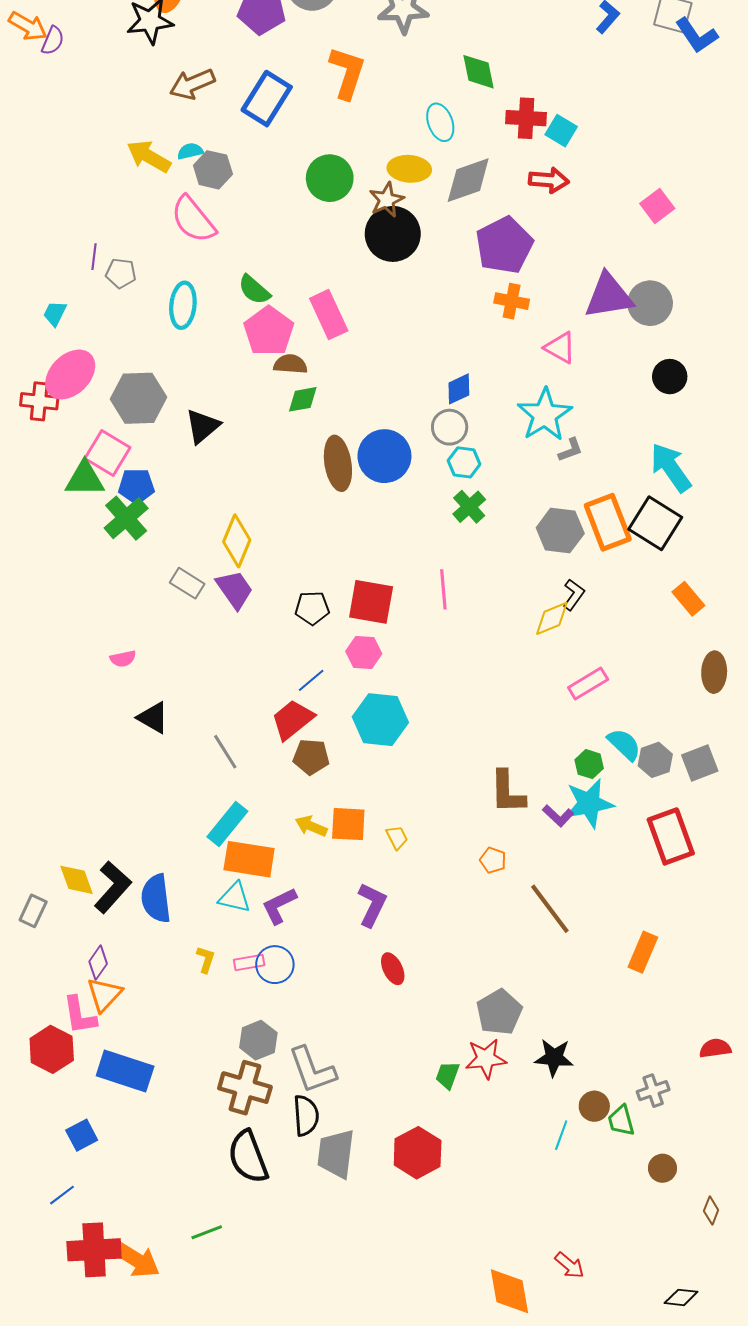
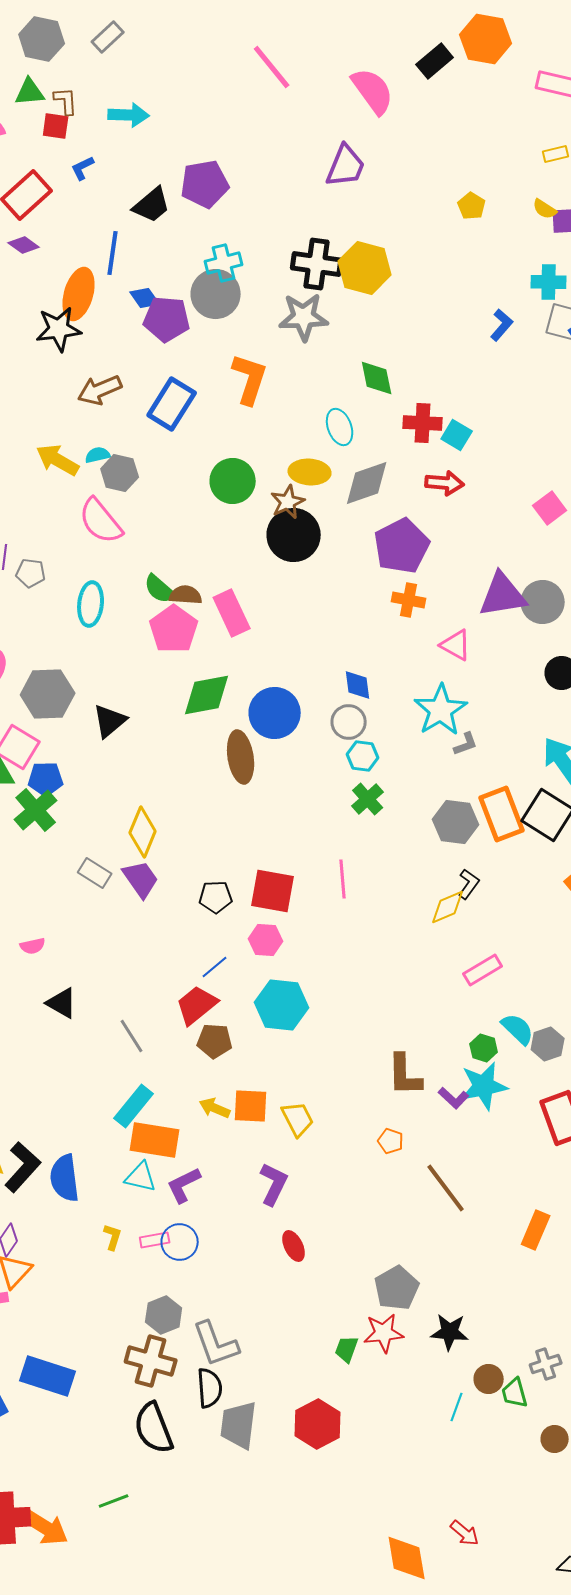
brown semicircle: (290, 364) -> (186, 595), moved
blue diamond: (459, 389) -> (358, 685), turned -72
green diamond: (303, 399) -> (207, 695), size x1.6
blue circle: (384, 456) -> (275, 713), moved
yellow trapezoid: (397, 837) -> (298, 1119), size x1.5
blue rectangle: (125, 1071) -> (48, 1376), moved

